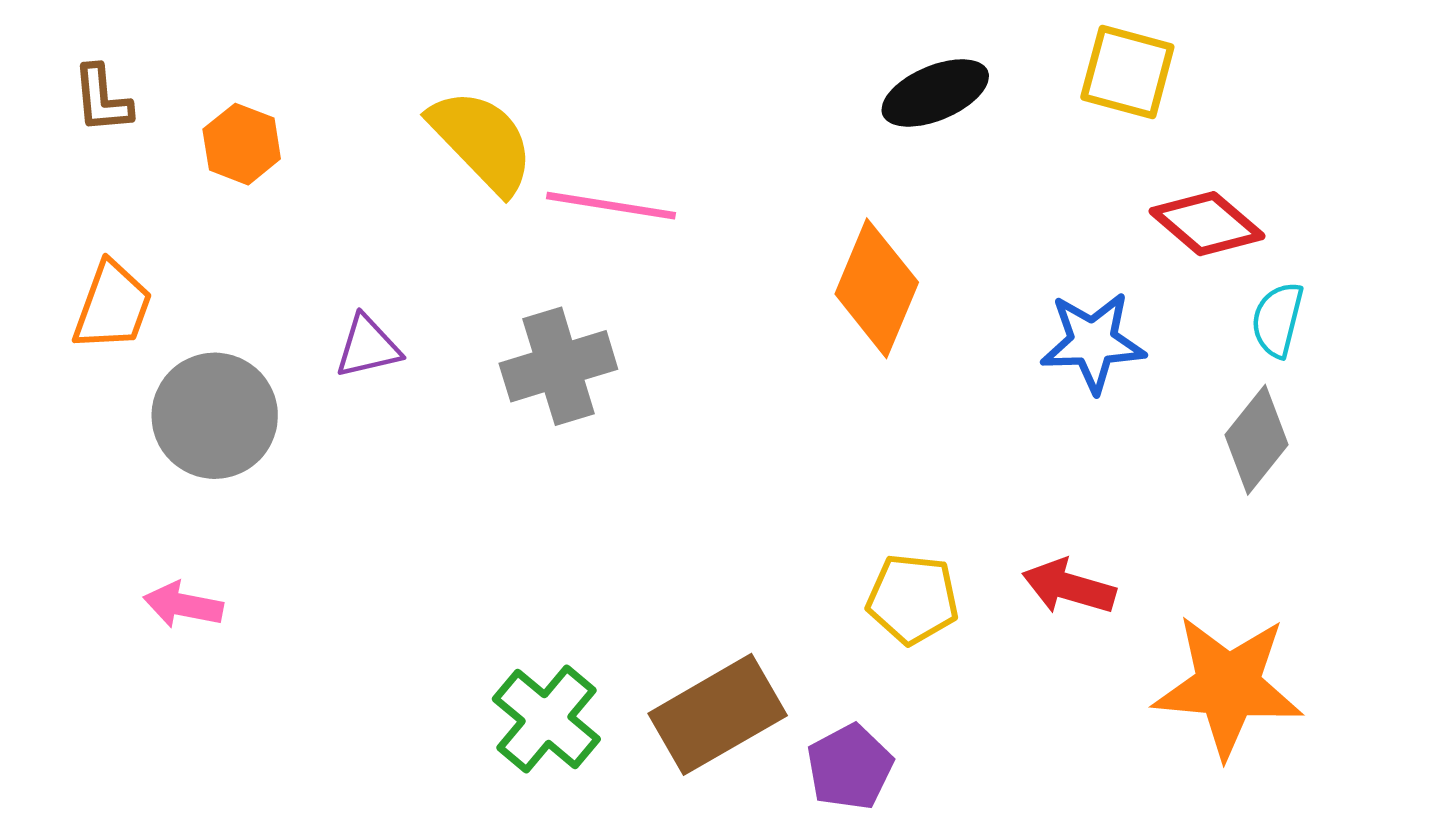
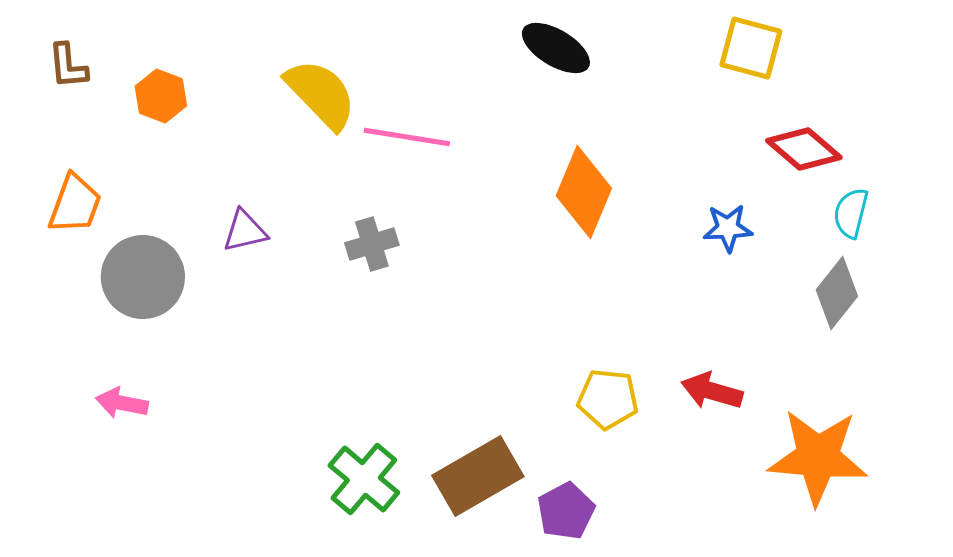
black ellipse: (935, 93) -> (556, 48), moved, turned 54
blue star: (1093, 342) -> (728, 228), size x0.7
gray cross: (558, 366) -> (372, 244), size x0.7

